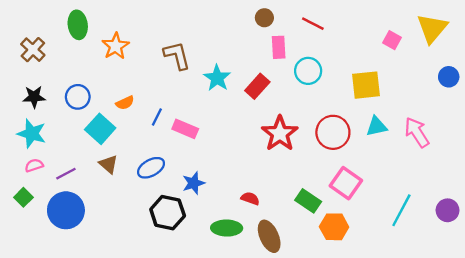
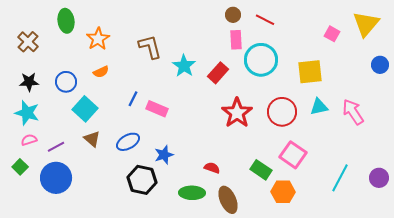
brown circle: (264, 18) -> (233, 15), moved
cyan circle: (308, 71) -> (261, 60), size x1.4
orange semicircle: (125, 103) -> (101, 72), moved

